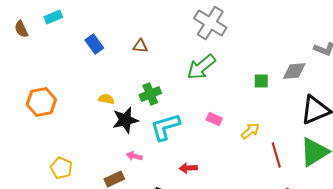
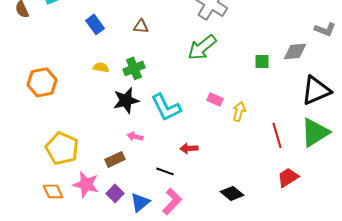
green cross: (150, 94) -> (134, 68), moved
yellow semicircle: (106, 99) -> (101, 67), moved
cyan L-shape: (165, 127) -> (166, 107), turned -100
yellow arrow: (250, 131) -> (239, 111), moved, turned -36
yellow pentagon: (61, 168) -> (62, 148), size x1.5

